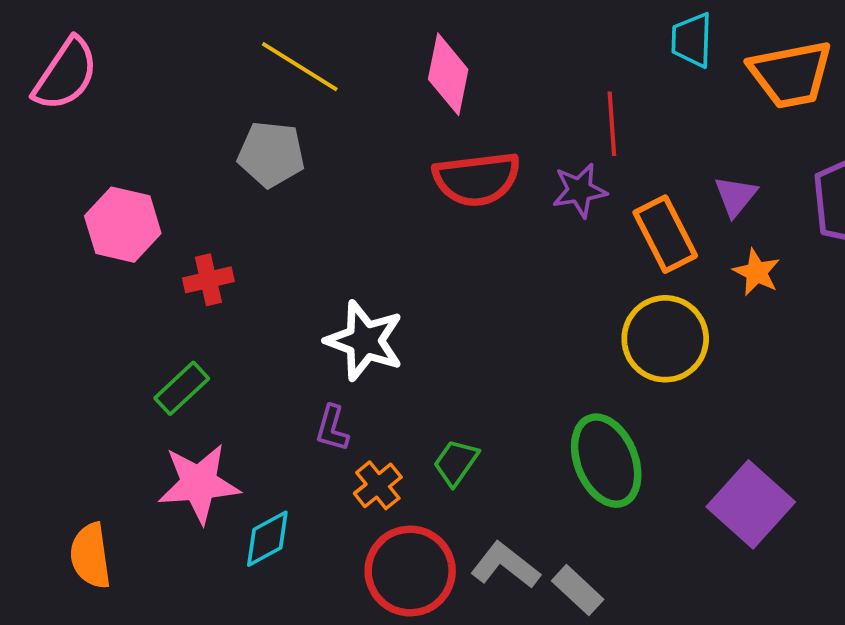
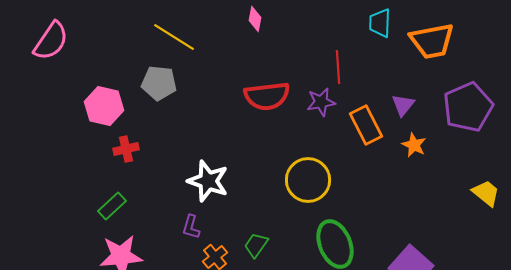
pink diamond: (448, 74) -> (255, 19), moved, size x0.6
pink hexagon: (123, 225) -> (104, 106), moved
yellow circle: (665, 339) -> (308, 180), moved

